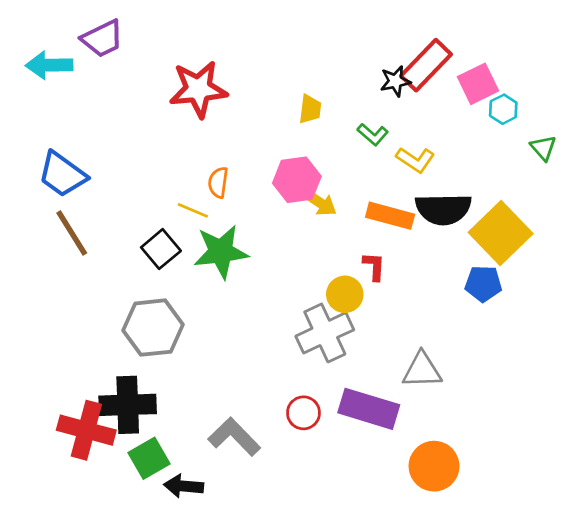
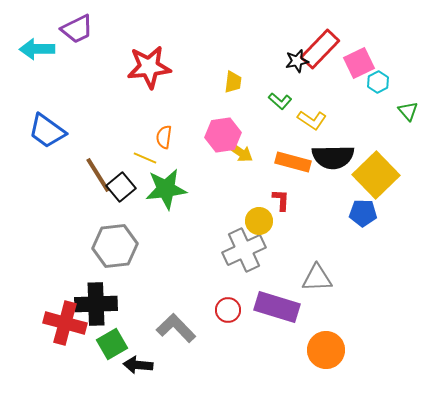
brown line: (72, 233) -> (98, 175), moved

